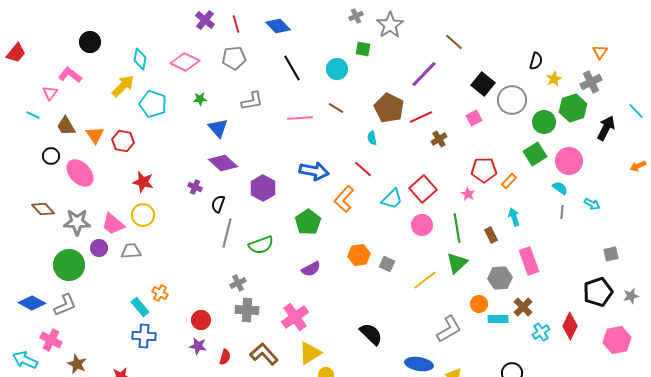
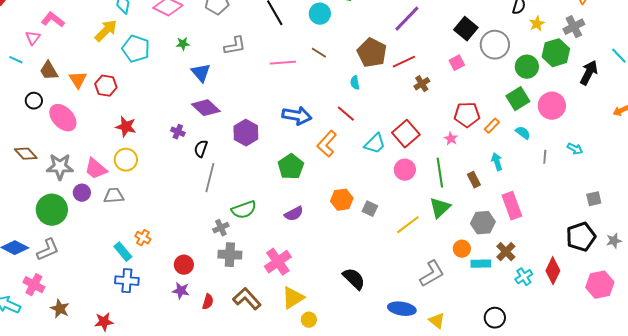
cyan semicircle: (560, 188) -> (523, 133), moved
green semicircle: (261, 245) -> (244, 210), moved

